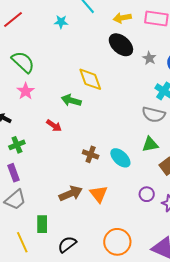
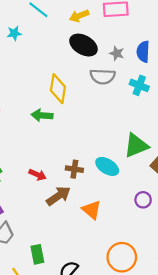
yellow diamond: (90, 79) -> (58, 89), turned 40
gray semicircle: (154, 114) -> (103, 76), moved
red arrow: (54, 126) -> (38, 175), moved
green triangle: (150, 144) -> (136, 146), size x1.4
brown arrow: (71, 194) -> (58, 196), moved

